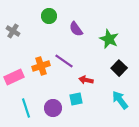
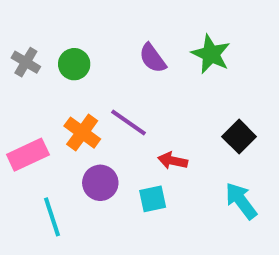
green circle: (49, 16) -> (74, 64), moved
green star: (109, 39) -> (211, 54), moved
orange cross: (41, 66) -> (82, 133), turned -36
purple circle: (53, 108) -> (100, 183), moved

